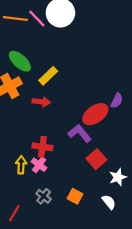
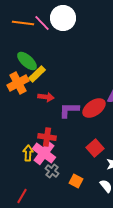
yellow rectangle: (48, 76) -> (37, 74), moved
purple L-shape: (80, 133) -> (69, 110), moved, turned -50
pink cross: (39, 165) -> (44, 153), size x1.6
gray cross: (44, 196) -> (52, 171), moved

